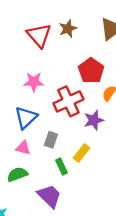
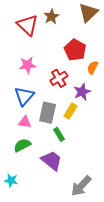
red cross: (68, 101) -> (59, 78), size x0.7
gray rectangle: (51, 140) -> (48, 113), size x1.5
yellow rectangle: (81, 153) -> (71, 111), moved

